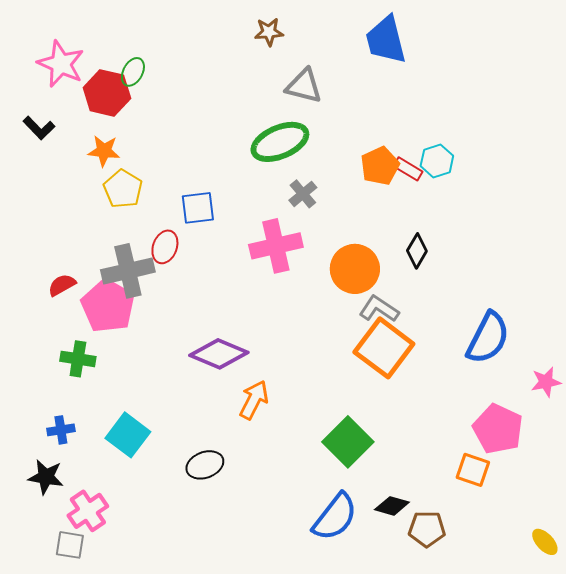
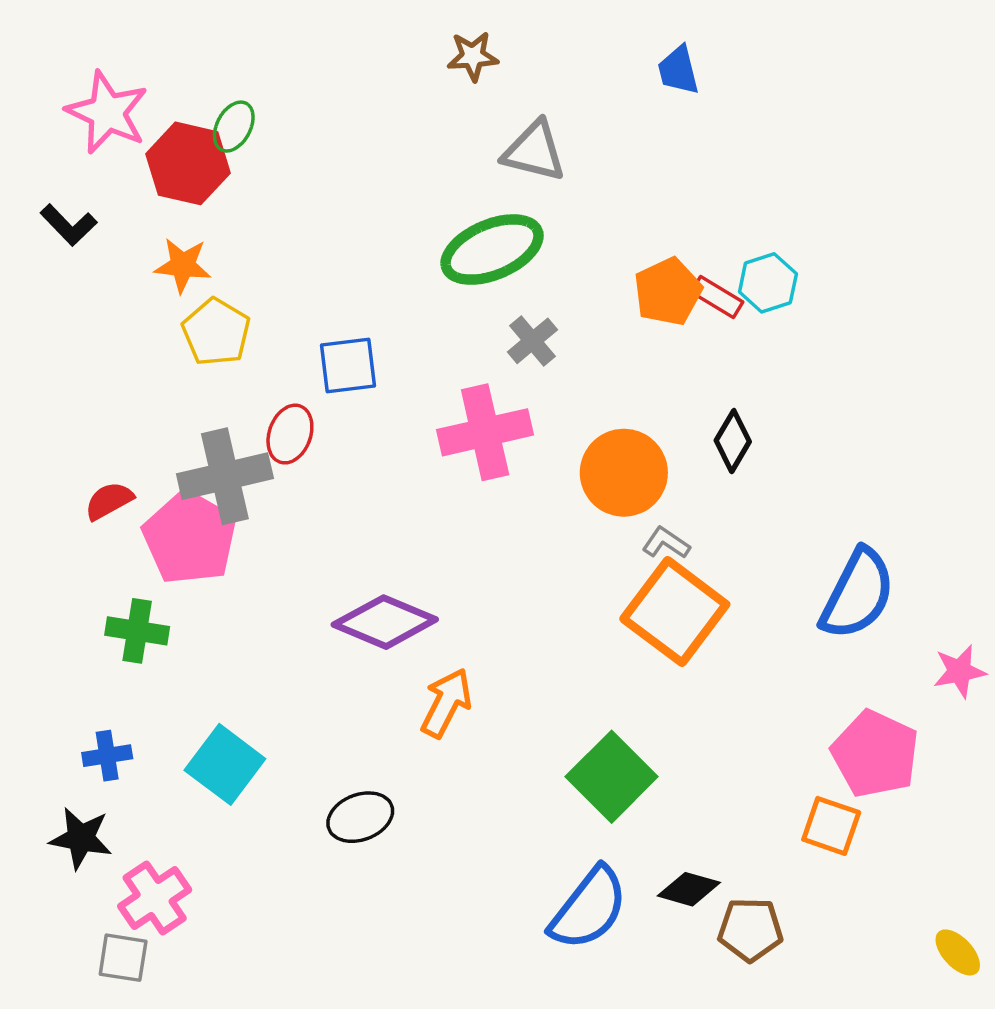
blue trapezoid: (386, 40) -> (678, 70), size x0.6
gray L-shape: (379, 309) -> (666, 543), size x0.7

